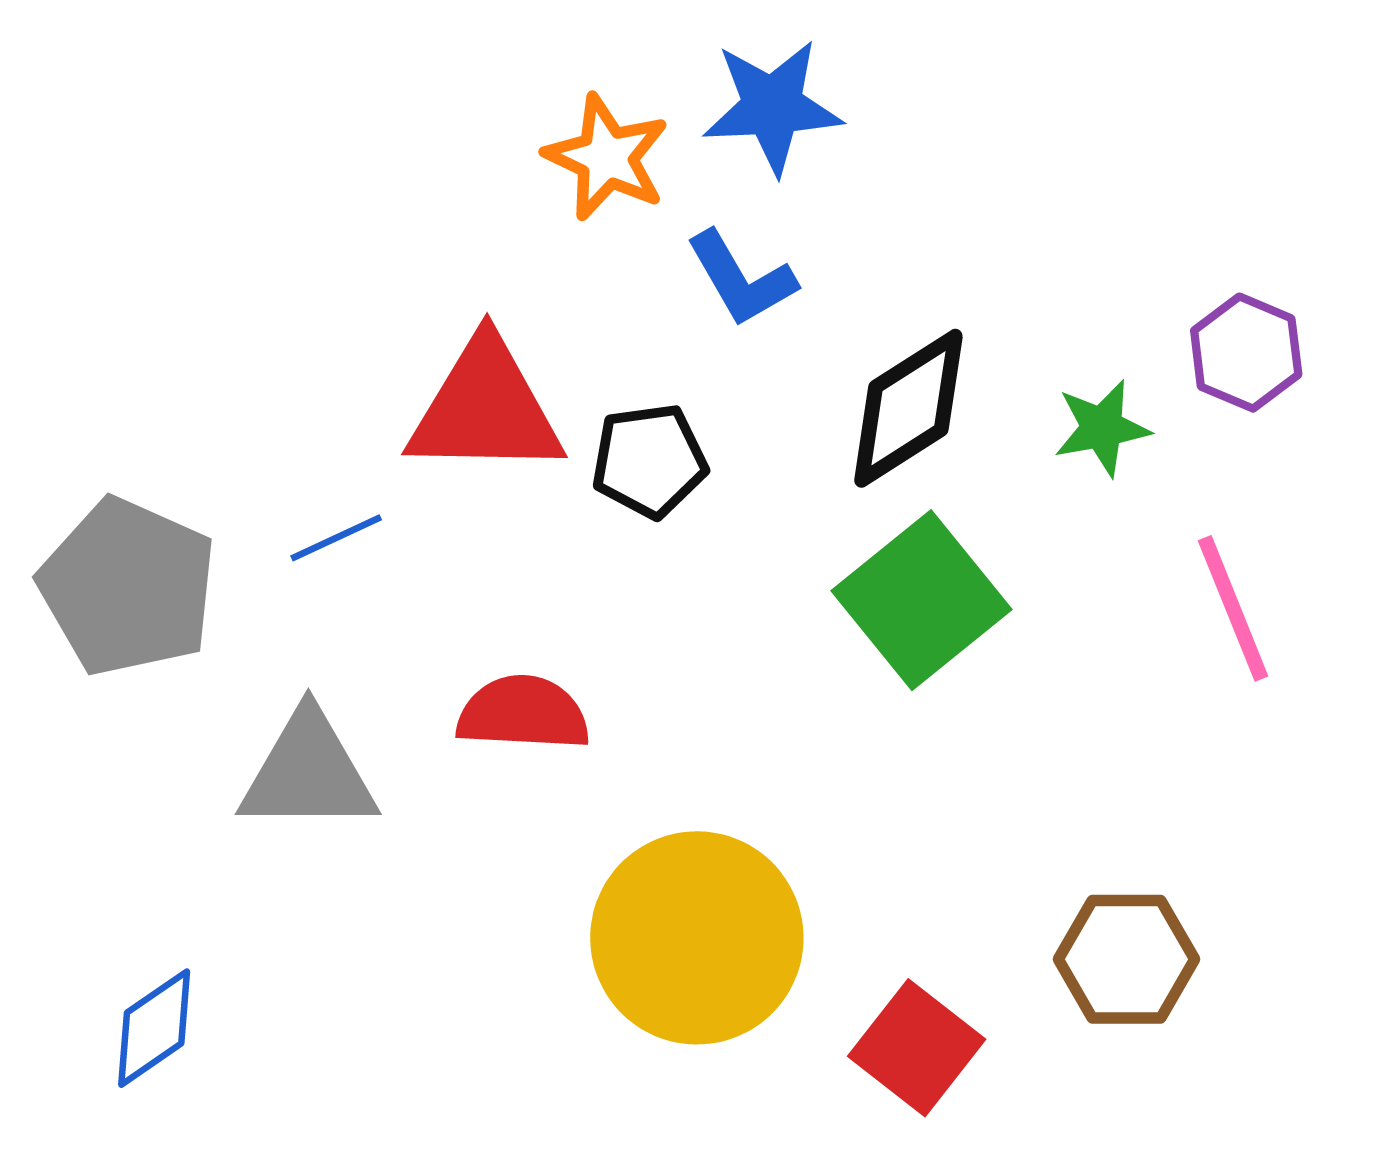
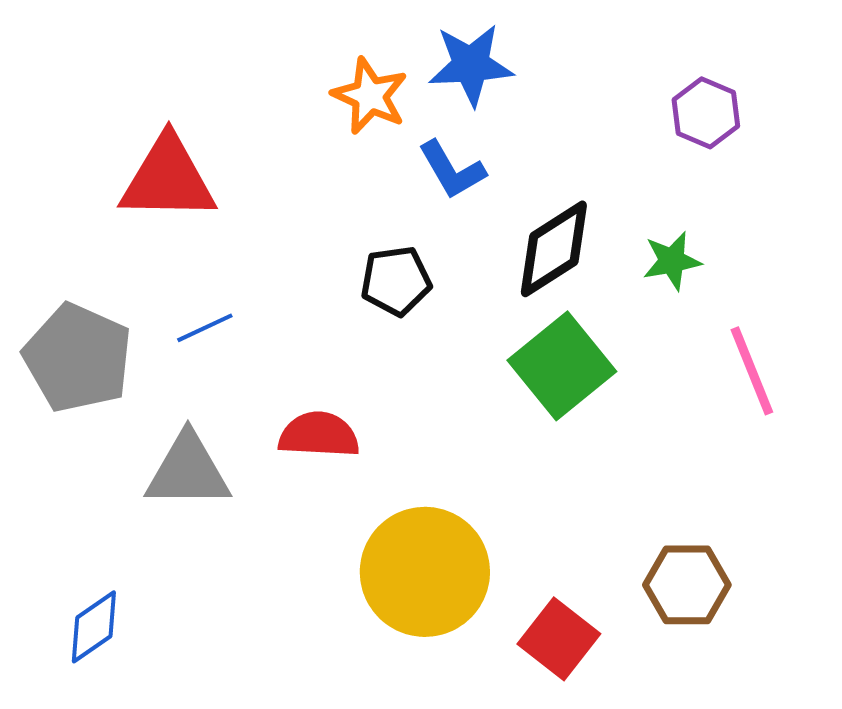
purple hexagon: (1246, 353) -> (706, 113), moved
red triangle: (485, 408) -> (168, 179), moved

